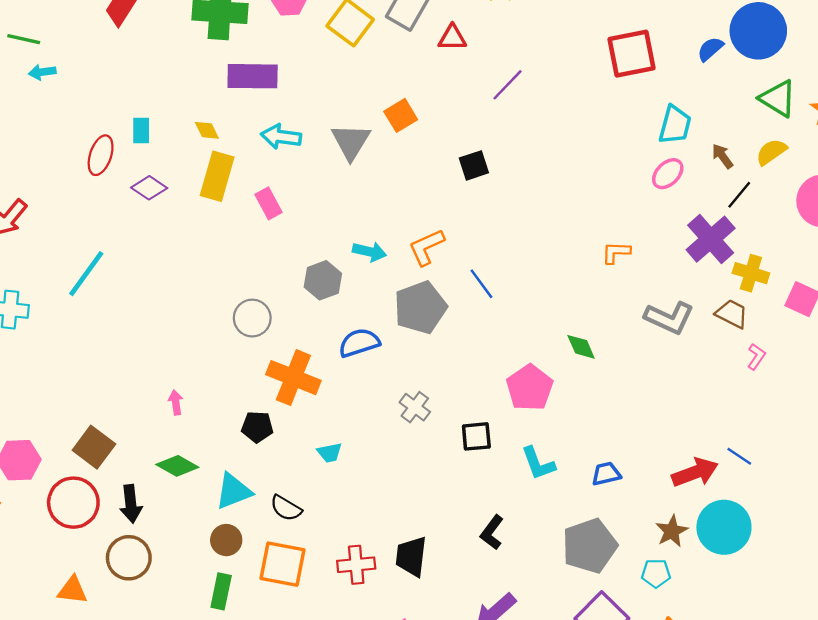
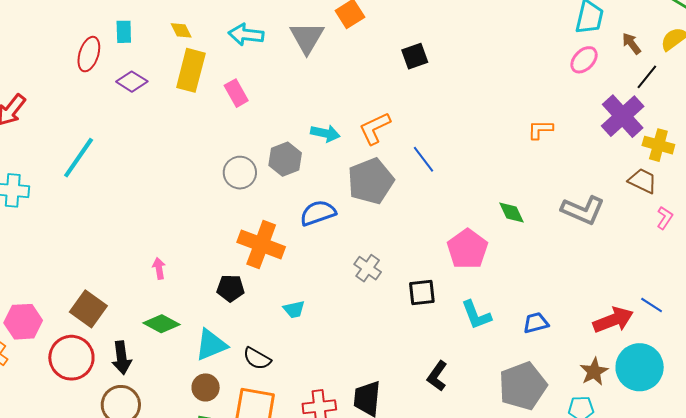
gray circle: (252, 318) -> (240, 173), moved
gray L-shape: (669, 318) -> (583, 210), moved

